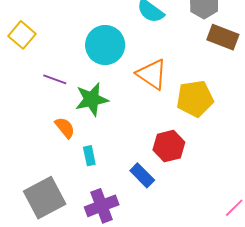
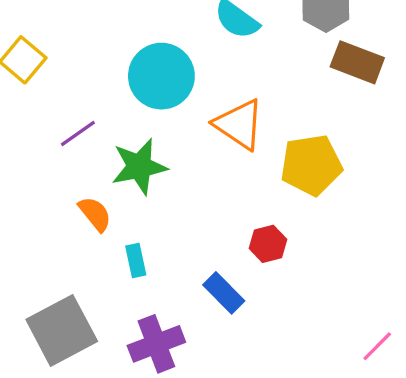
purple line: (55, 79) -> (78, 134), turned -55
red hexagon: (169, 146) -> (268, 244), size x0.7

